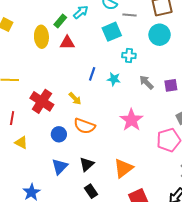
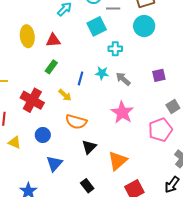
green rectangle: (60, 21) -> (51, 67), moved
blue line: (92, 74) -> (80, 78), moved
gray arrow: (146, 82) -> (123, 79), moved
blue circle: (59, 134) -> (43, 135), moved
black triangle: (87, 164) -> (89, 147), moved

